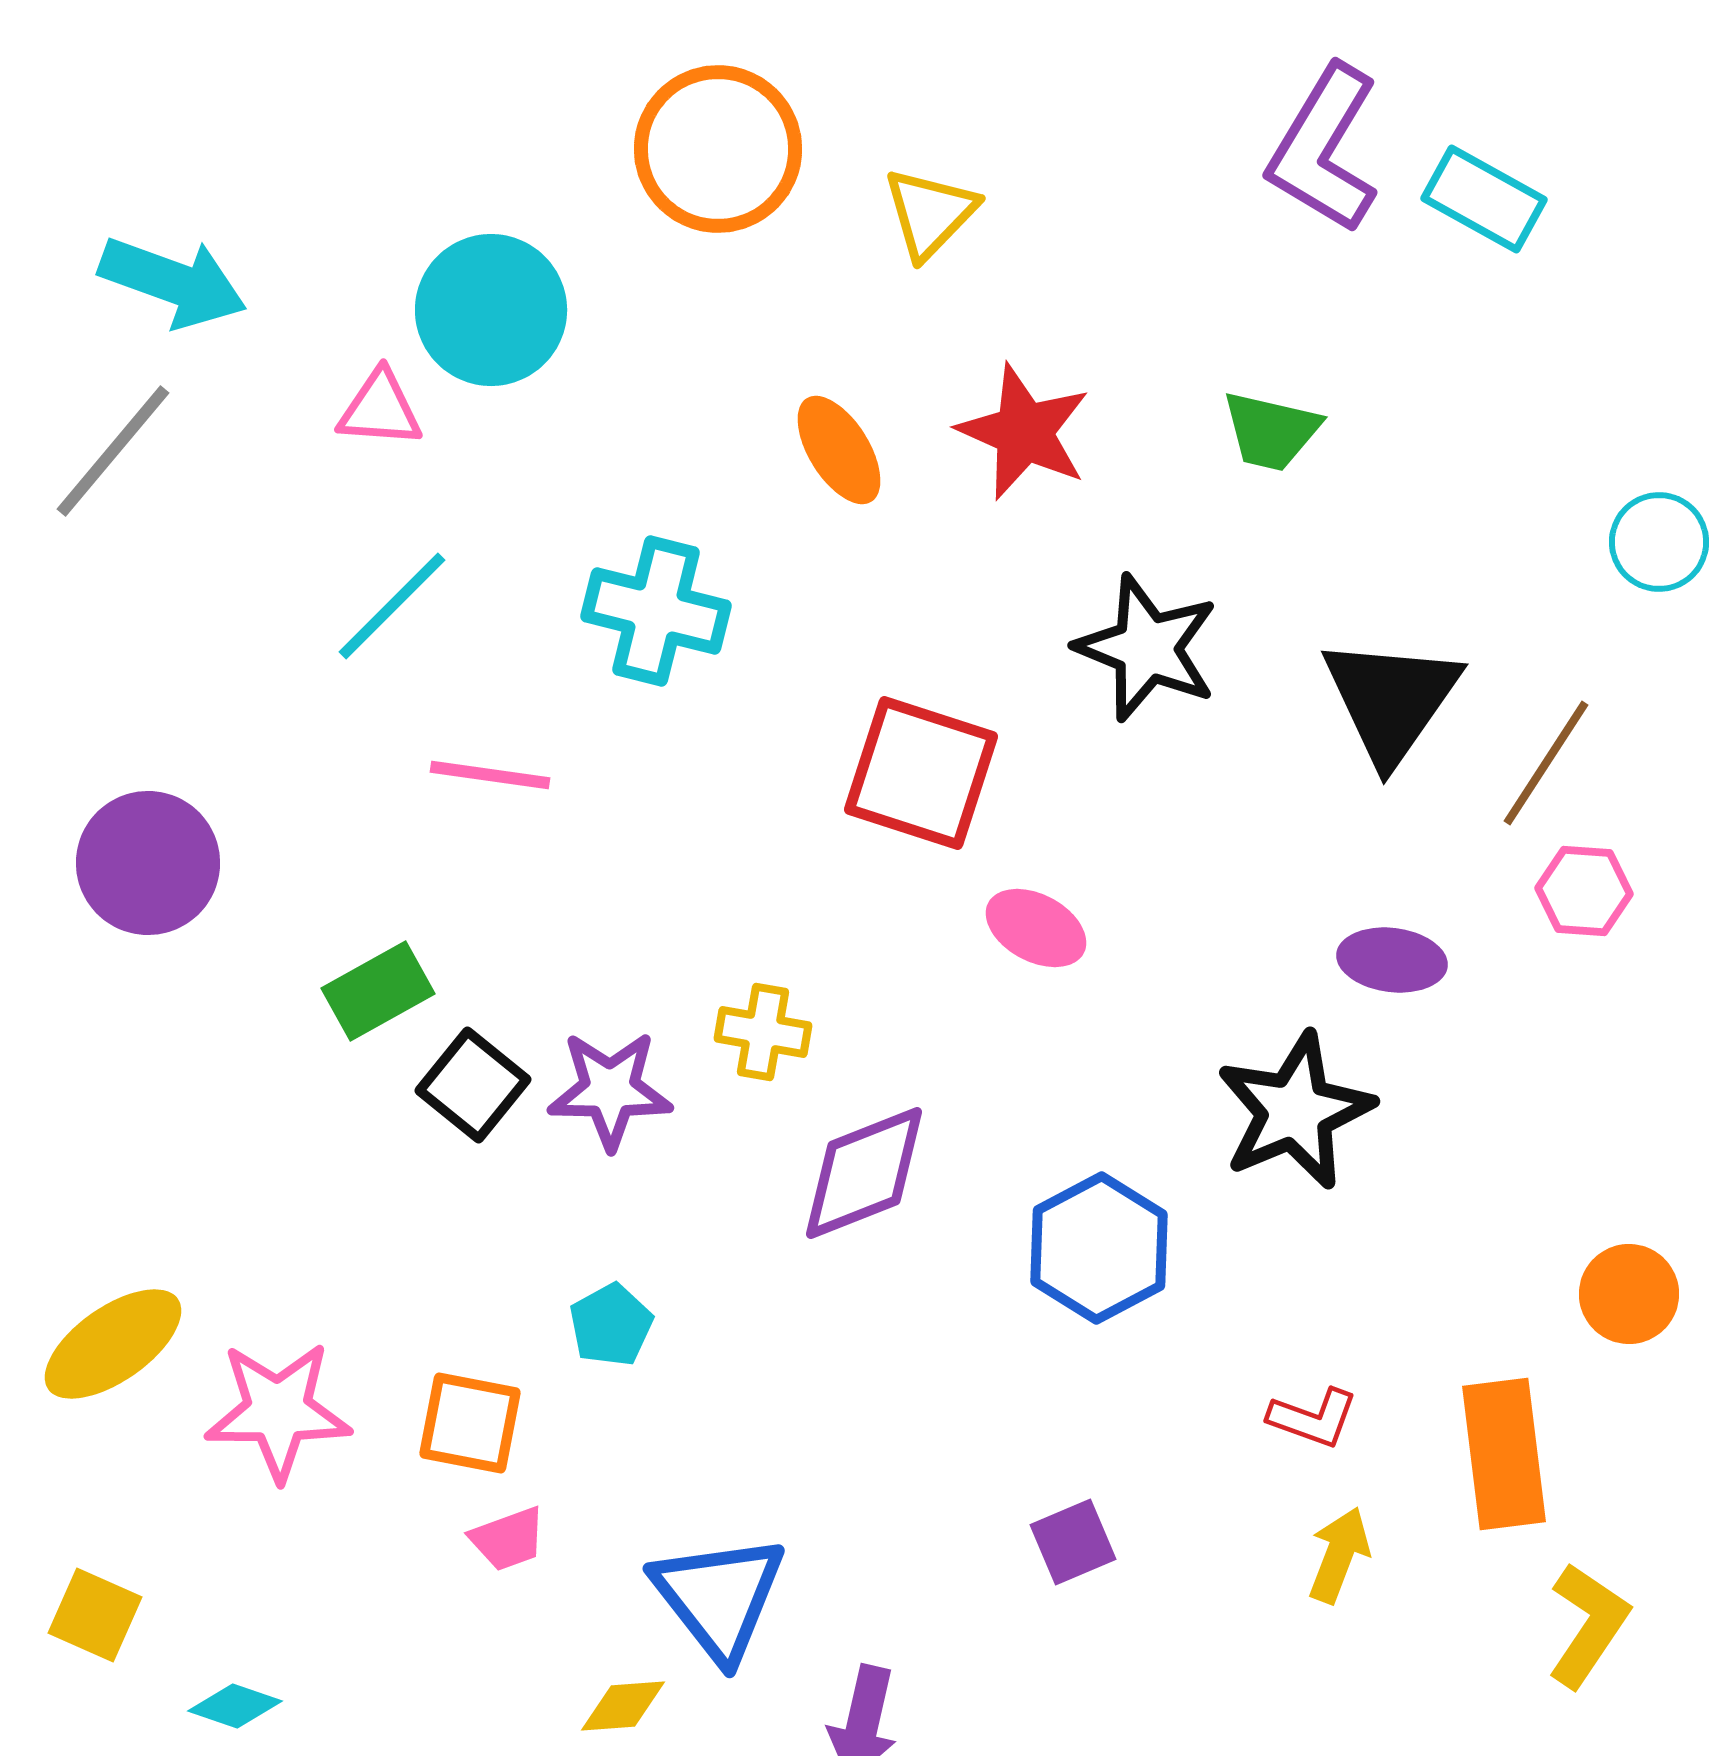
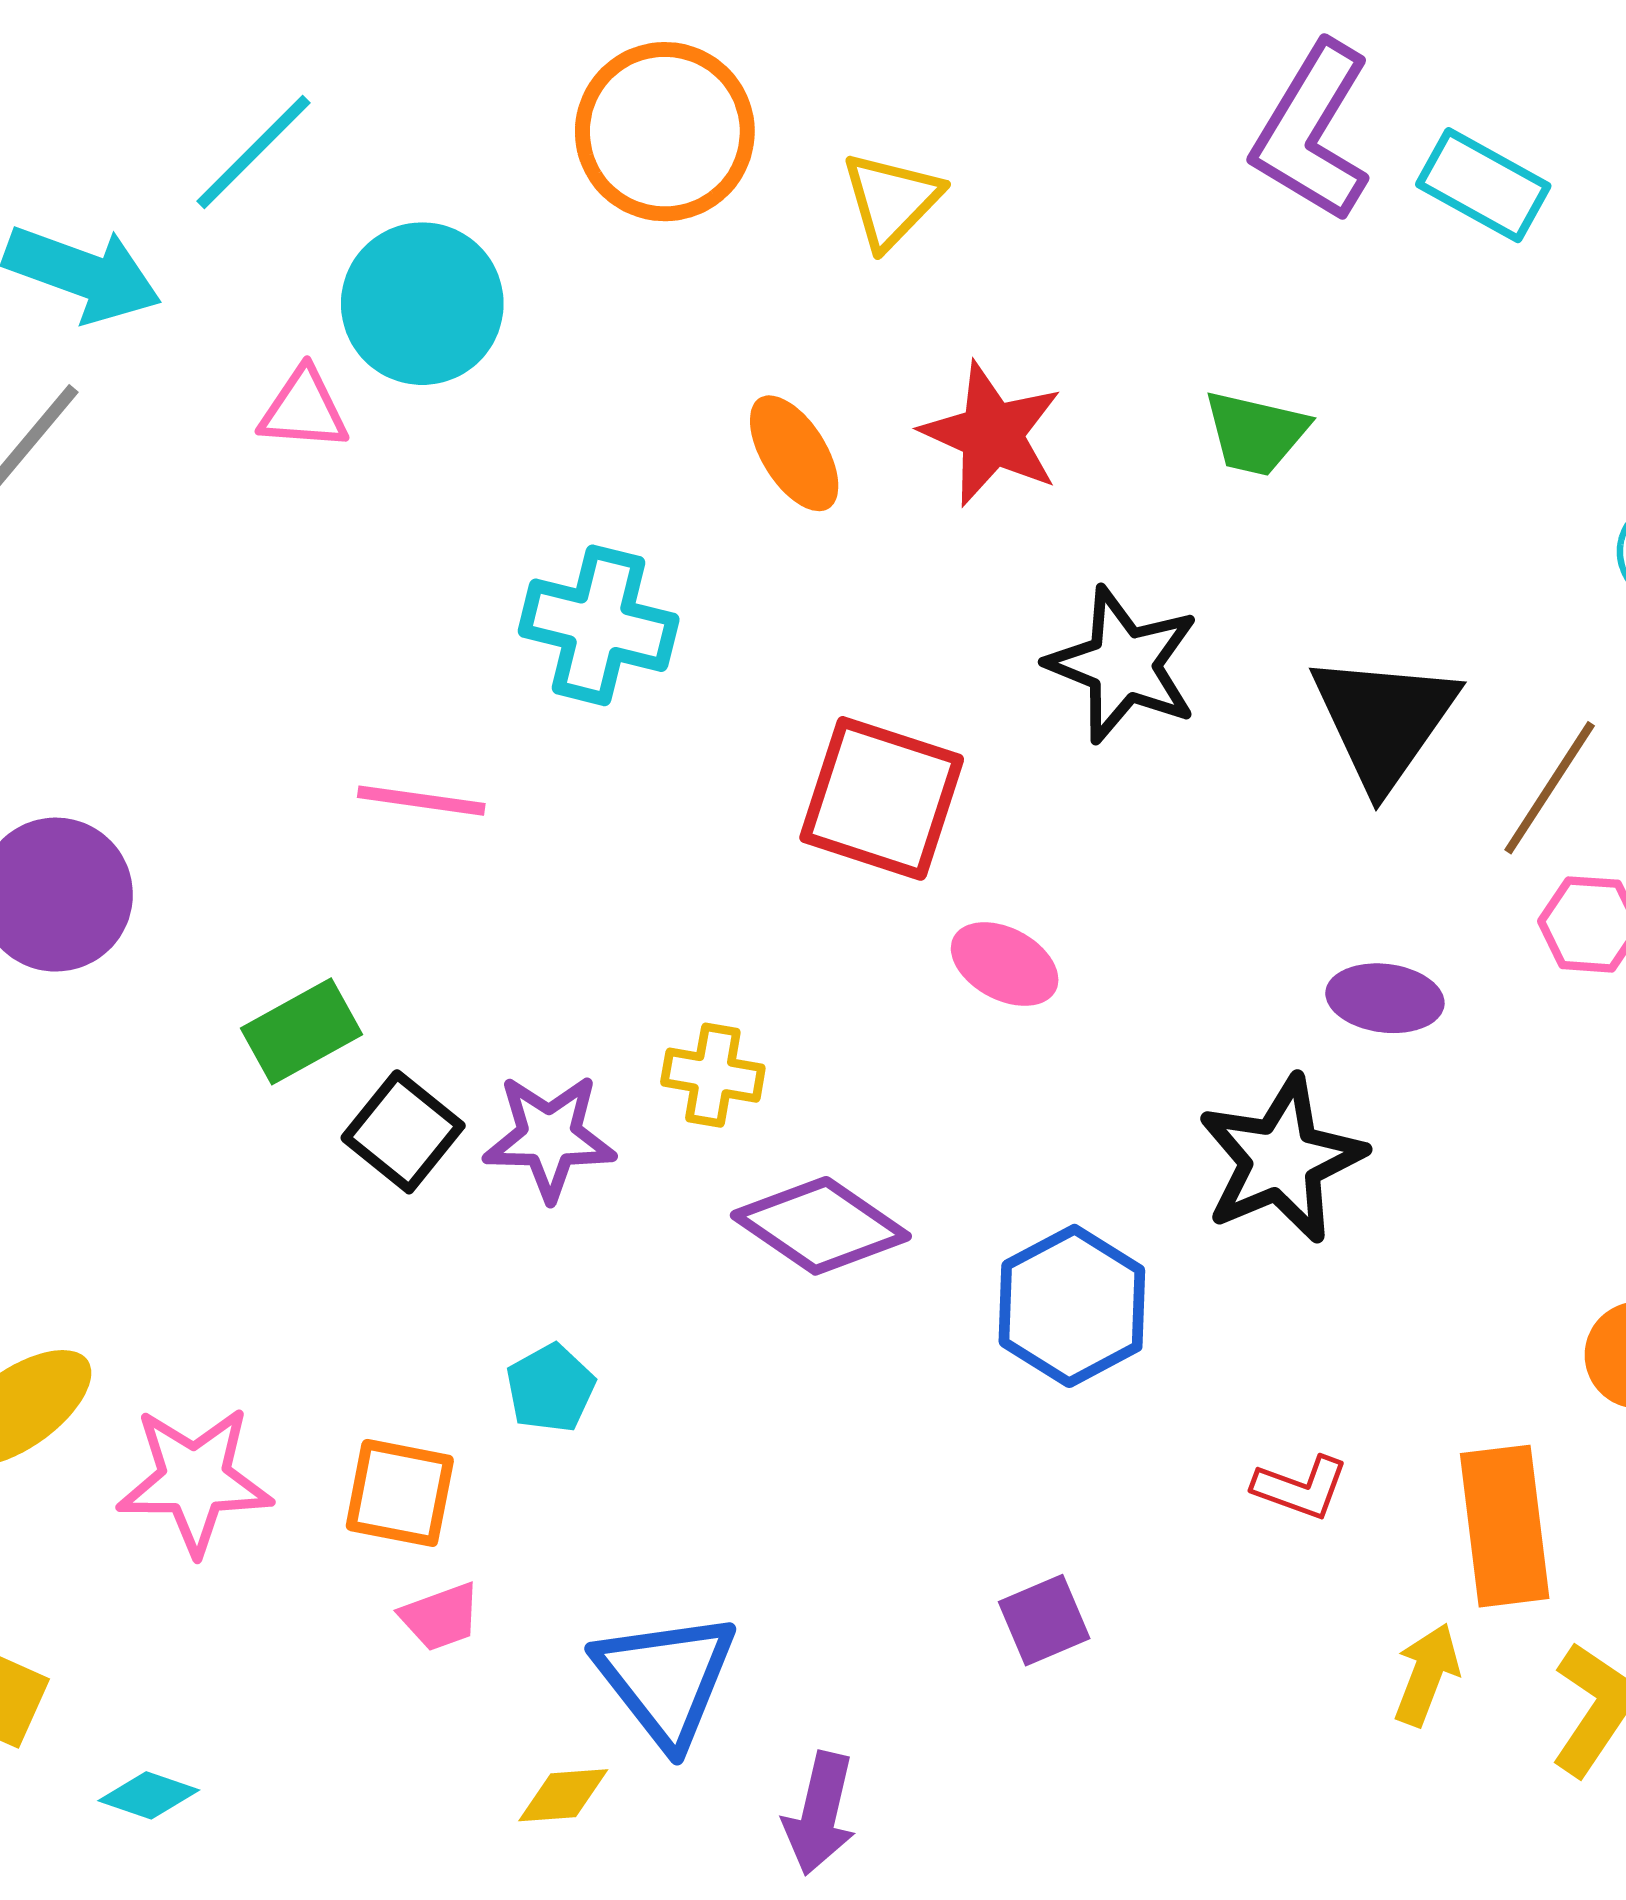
cyan line: (392, 606) -> (253, 152), moved
purple diamond: (864, 1173) -> (821, 1226), turned 56
yellow arrow: (1339, 1555) -> (1427, 1675), moved

